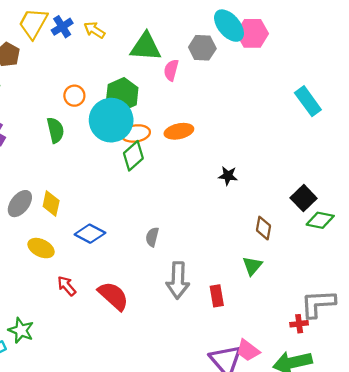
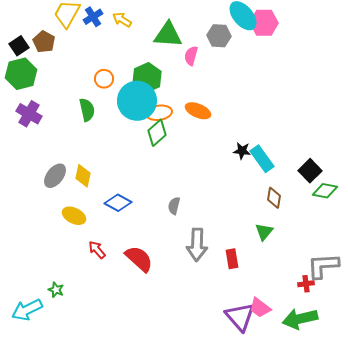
cyan rectangle: (308, 101) -> (262, 159), moved
orange ellipse: (179, 131) -> (198, 111), turned 35
green star: (21, 330) -> (56, 290), size x0.7

